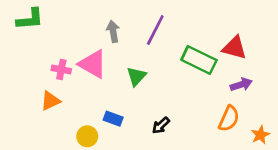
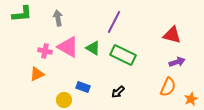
gray arrow: (113, 31) -> (58, 18), moved
green rectangle: (199, 60) -> (123, 55), moved
green triangle: (136, 76) -> (93, 48), moved, turned -42

